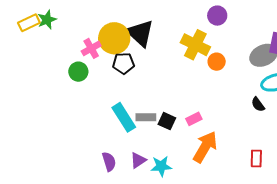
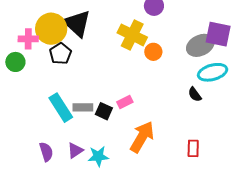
pink cross: (91, 48) -> (28, 39), turned 30
black pentagon: (123, 63) -> (60, 54), turned -30
pink rectangle: (194, 119) -> (125, 102), moved

